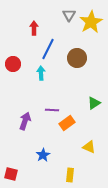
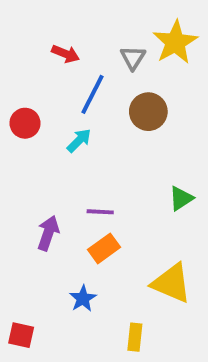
gray triangle: (69, 15) -> (133, 58), moved
red arrow: (34, 28) -> (65, 54), turned 112
cyan arrow: (41, 73) -> (79, 141), turned 48
orange rectangle: (67, 123) -> (104, 248), moved
yellow triangle: (89, 147) -> (171, 283), size x1.6

